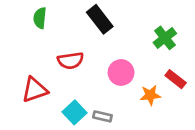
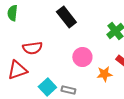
green semicircle: (40, 18) -> (12, 13), moved
red semicircle: (70, 61) -> (32, 48), moved

